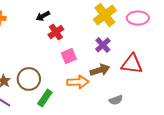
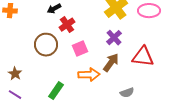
brown arrow: (100, 70) -> (111, 63), turned -36
brown circle: (29, 79) -> (46, 45), moved

